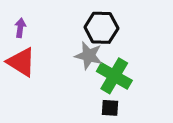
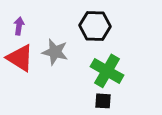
gray star: (89, 56) -> (55, 52), moved

